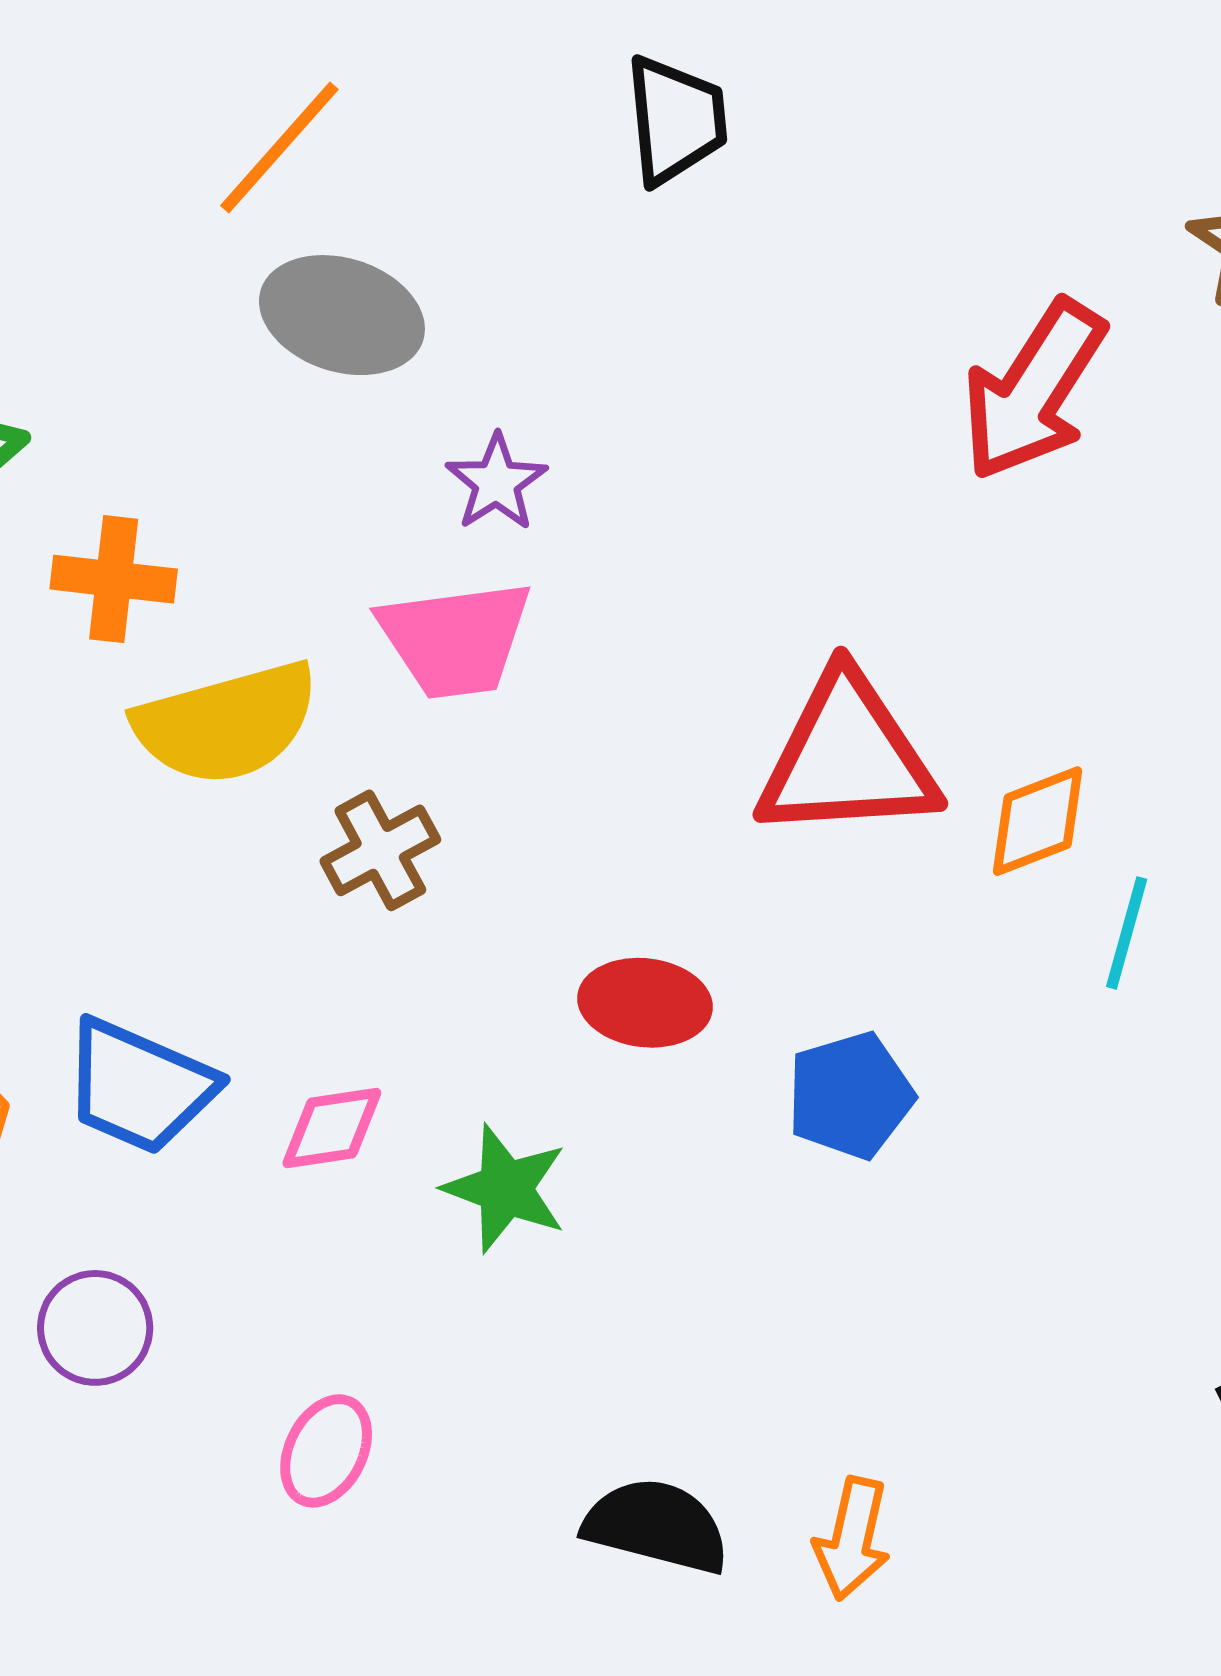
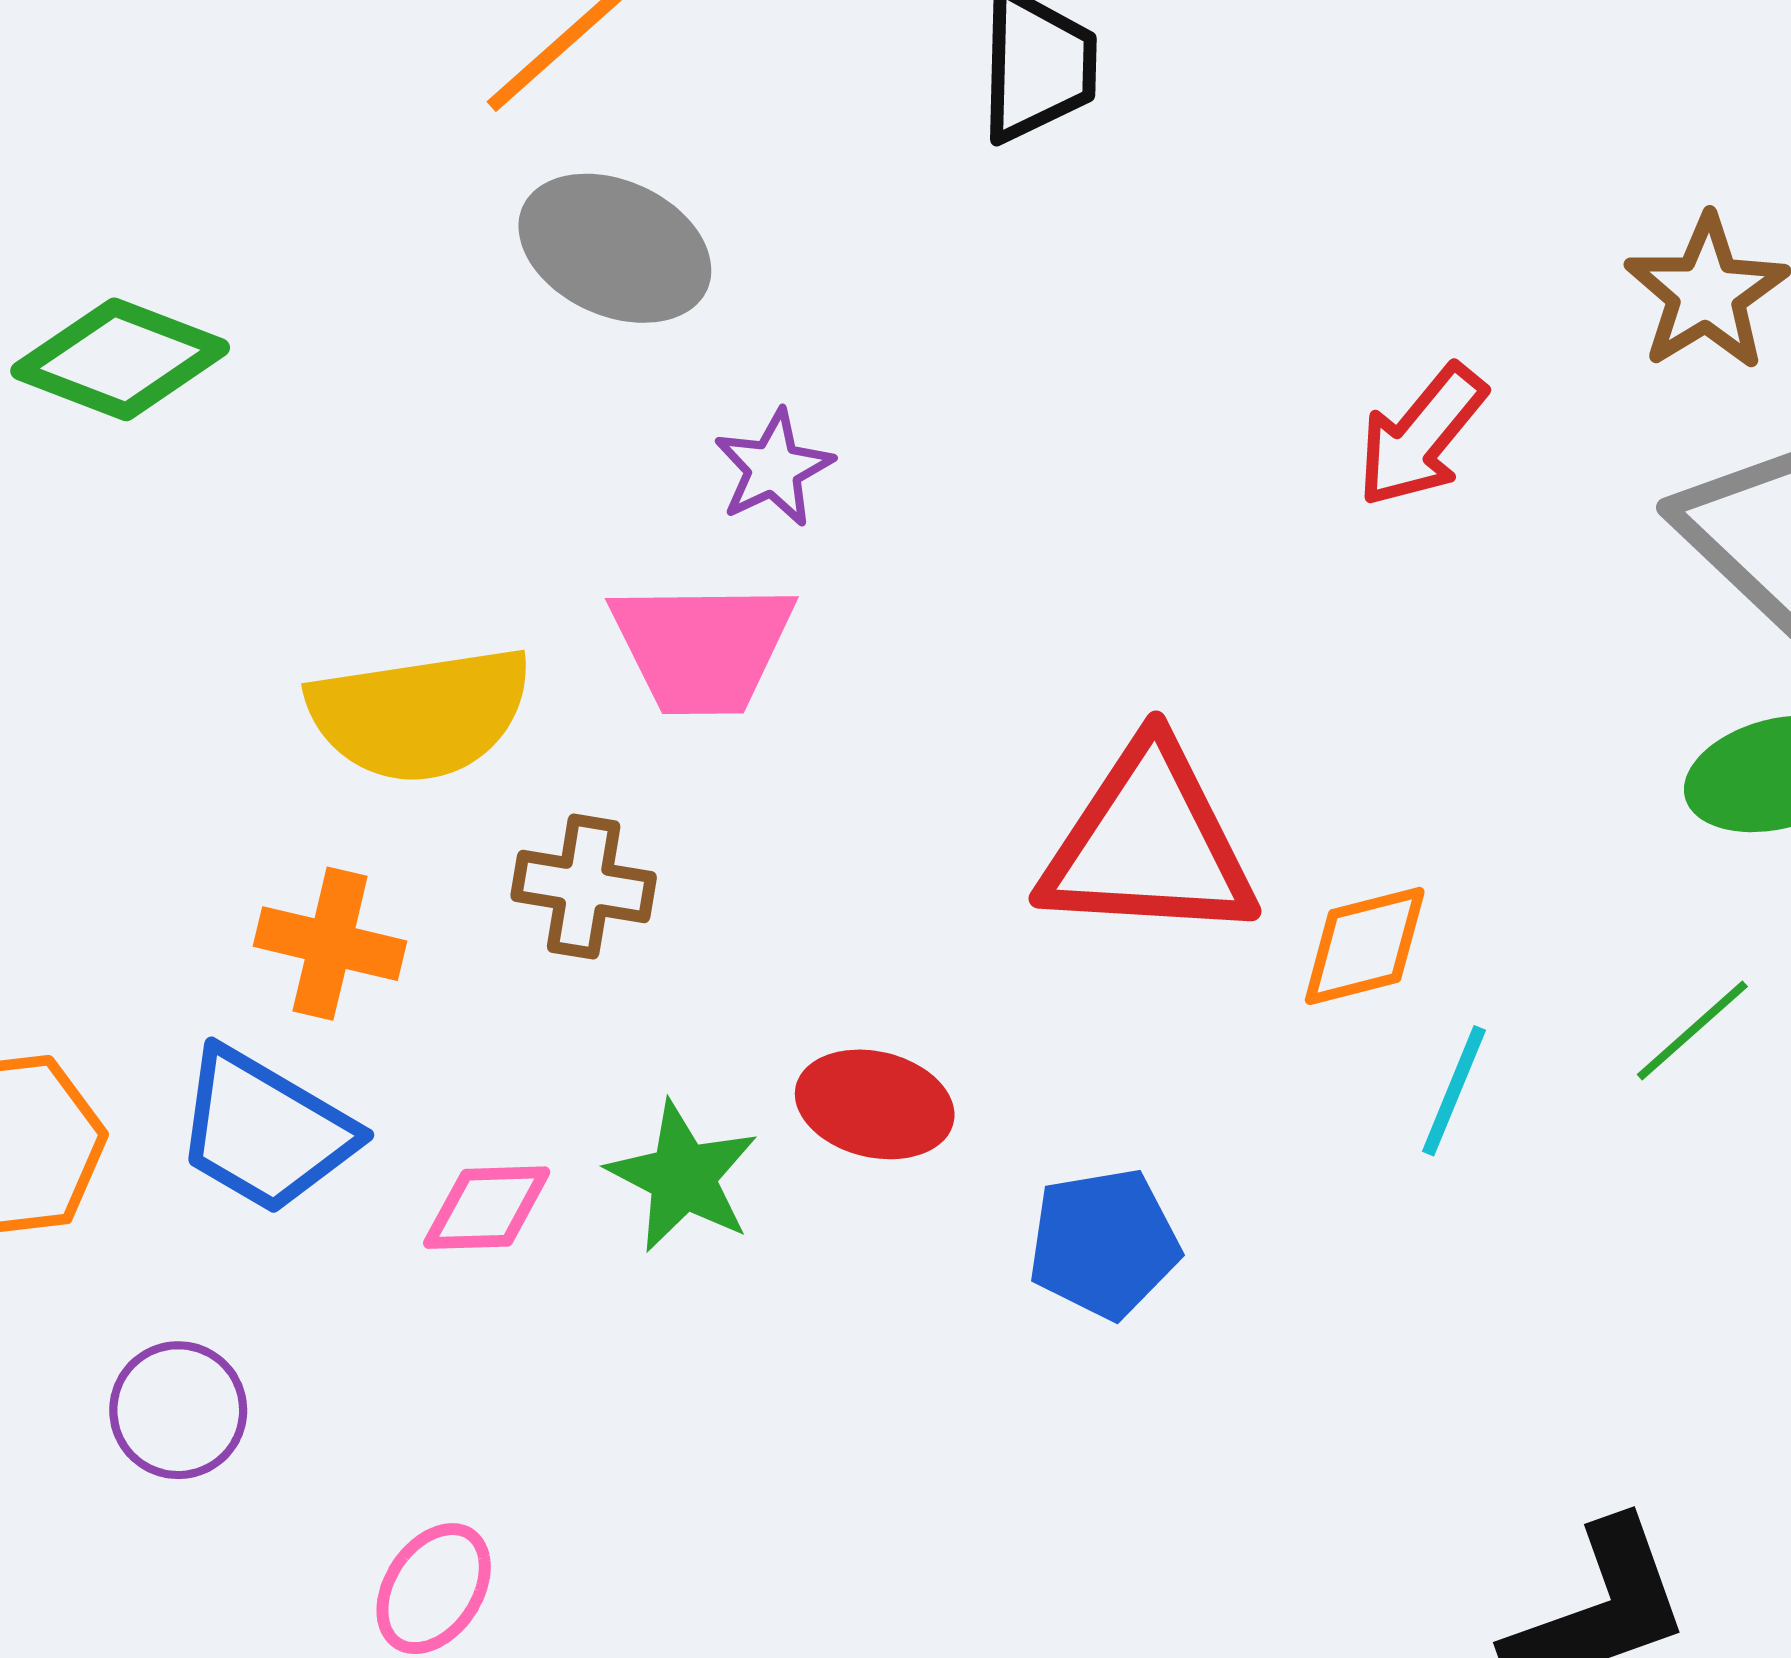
red arrow: (1033, 390) -> (1421, 436), size x0.7
orange cross: (114, 579) -> (330, 944), moved
brown cross: (380, 850) -> (584, 887), turned 31
green star: (505, 1189) -> (683, 1177), moved

